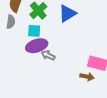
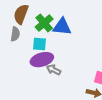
blue triangle: (67, 13) -> (62, 27), moved, turned 36

